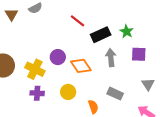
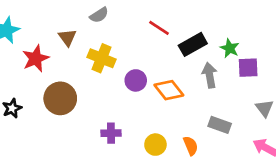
brown triangle: (11, 14) -> (67, 37), moved
green star: (127, 31) -> (230, 48), moved
yellow cross: (35, 69) -> (102, 58), moved
yellow circle: (68, 92) -> (155, 145), moved

